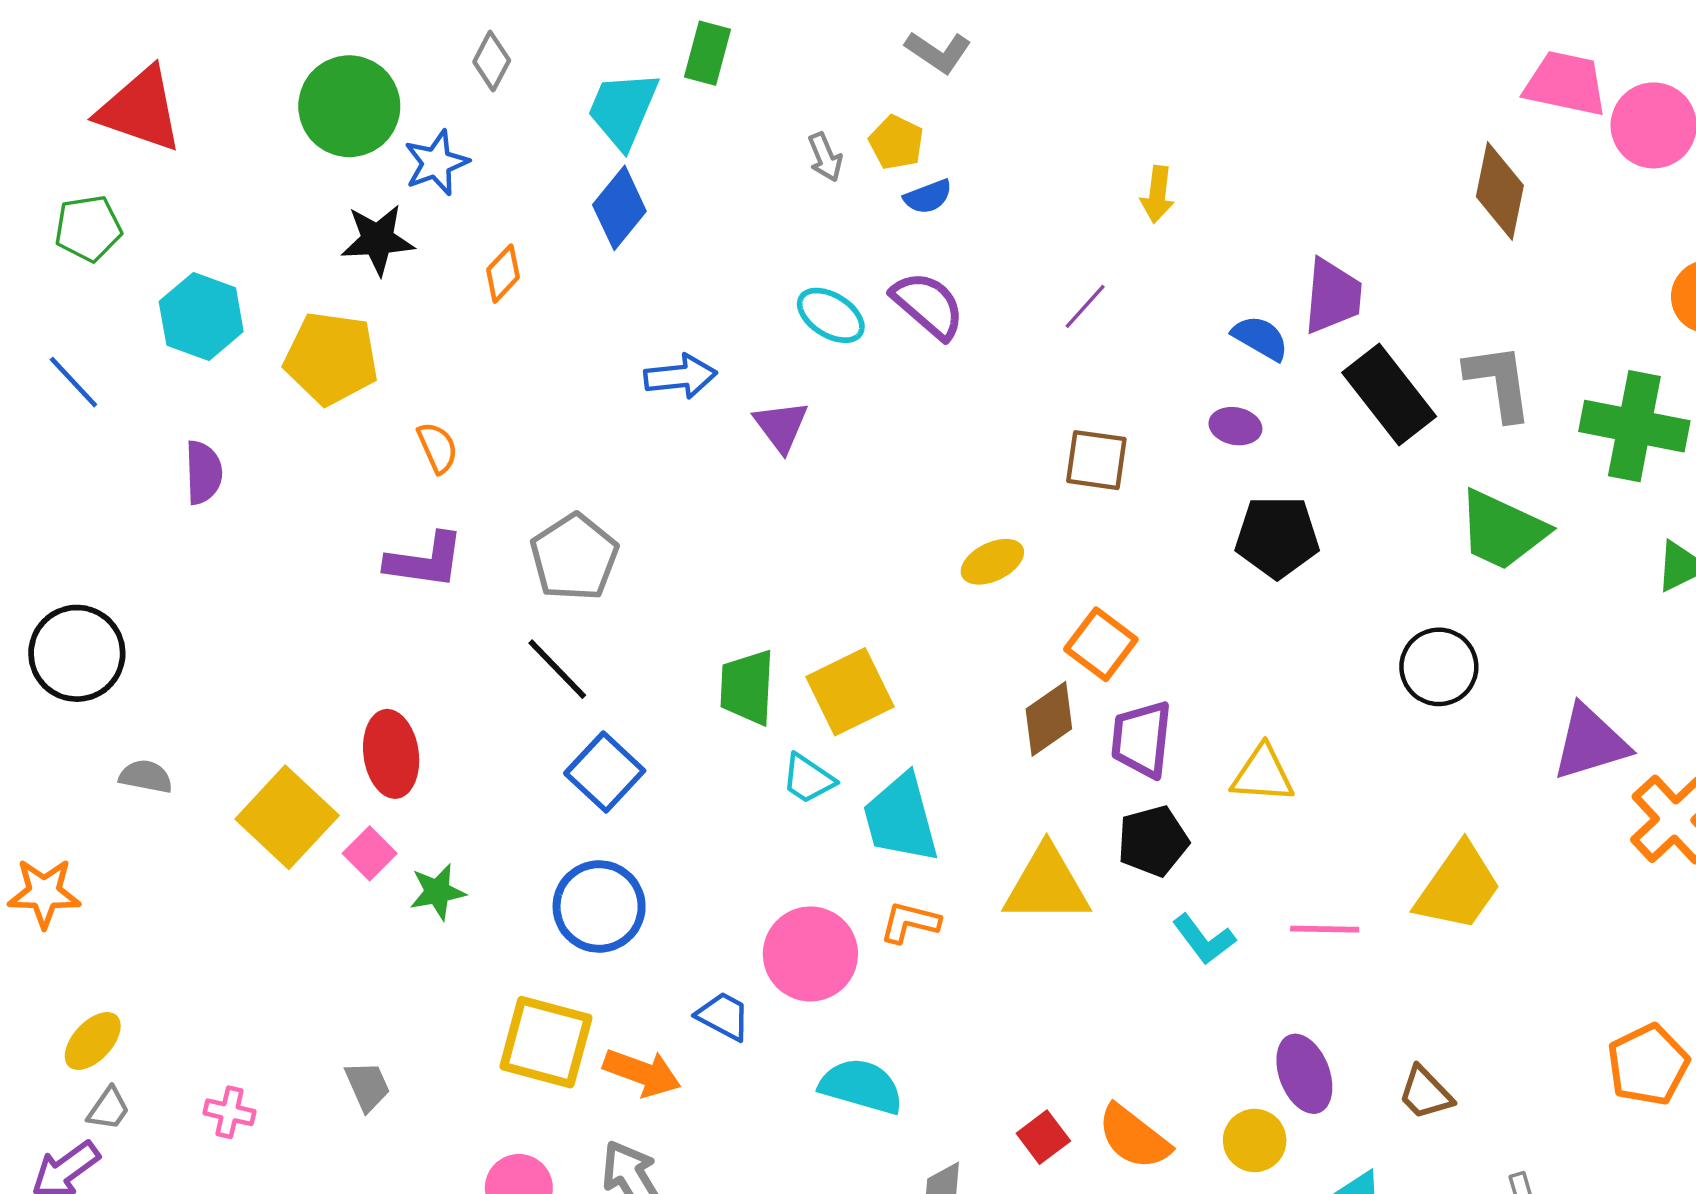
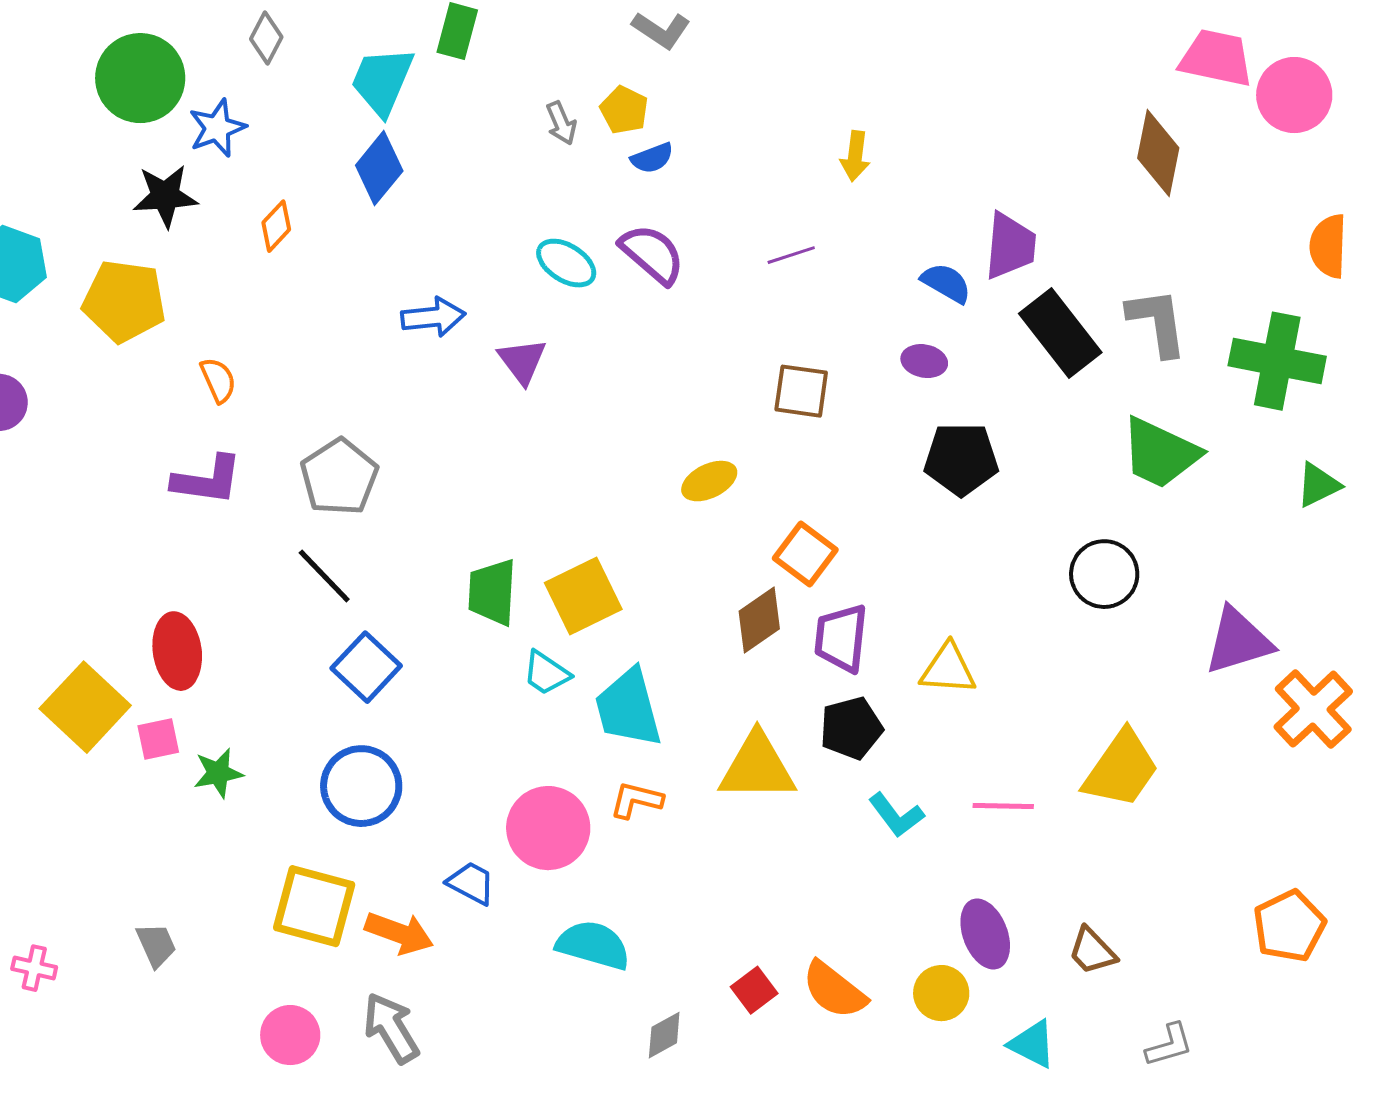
purple line: (1085, 306) -> (791, 255), turned 30
pink square: (370, 853) -> (158, 739), turned 33

